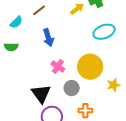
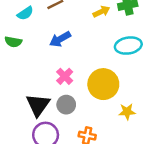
blue arrow: (48, 37) -> (60, 39), turned 66
gray circle: (72, 88) -> (66, 105), moved

